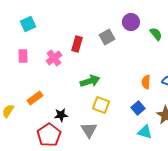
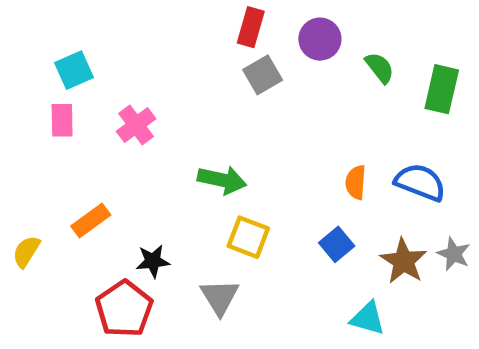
cyan square: (28, 24) -> (74, 70), moved
red rectangle: (77, 44) -> (251, 27), moved
green arrow: (90, 81) -> (222, 180), turned 30
cyan triangle: (145, 132) -> (368, 318), moved

